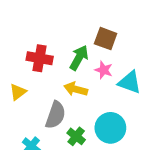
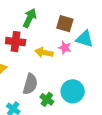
green arrow: (79, 58) -> (30, 18), moved
cyan triangle: (130, 82) -> (84, 39), moved
yellow arrow: (76, 89) -> (44, 52), moved

